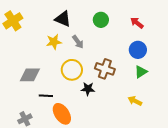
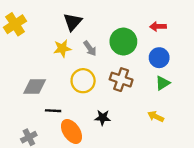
black triangle: (63, 19) -> (73, 22), turned 48
green circle: (101, 20) -> (123, 42), moved, size x1.5
red arrow: (137, 23) -> (158, 27), turned -40
black star: (88, 89) -> (103, 118), moved

